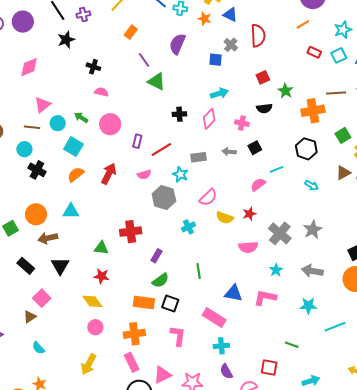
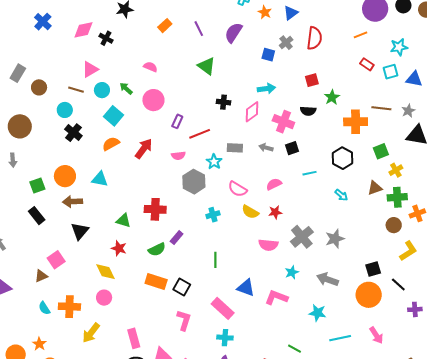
blue triangle: (230, 15) -> (291, 13), turned 49
orange rectangle: (131, 32) -> (165, 26), moved
purple line: (144, 60) -> (199, 29), moved
black cross: (93, 67) -> (106, 38), moved
pink cross: (242, 123) -> (283, 122), size x1.5
pink semicircle: (258, 185) -> (274, 184), moved
pink semicircle: (208, 197) -> (238, 189), turned 66
black rectangle: (26, 266) -> (37, 216), moved
green semicircle: (160, 280) -> (157, 250), moved
orange cross: (134, 334) -> (69, 307), moved

